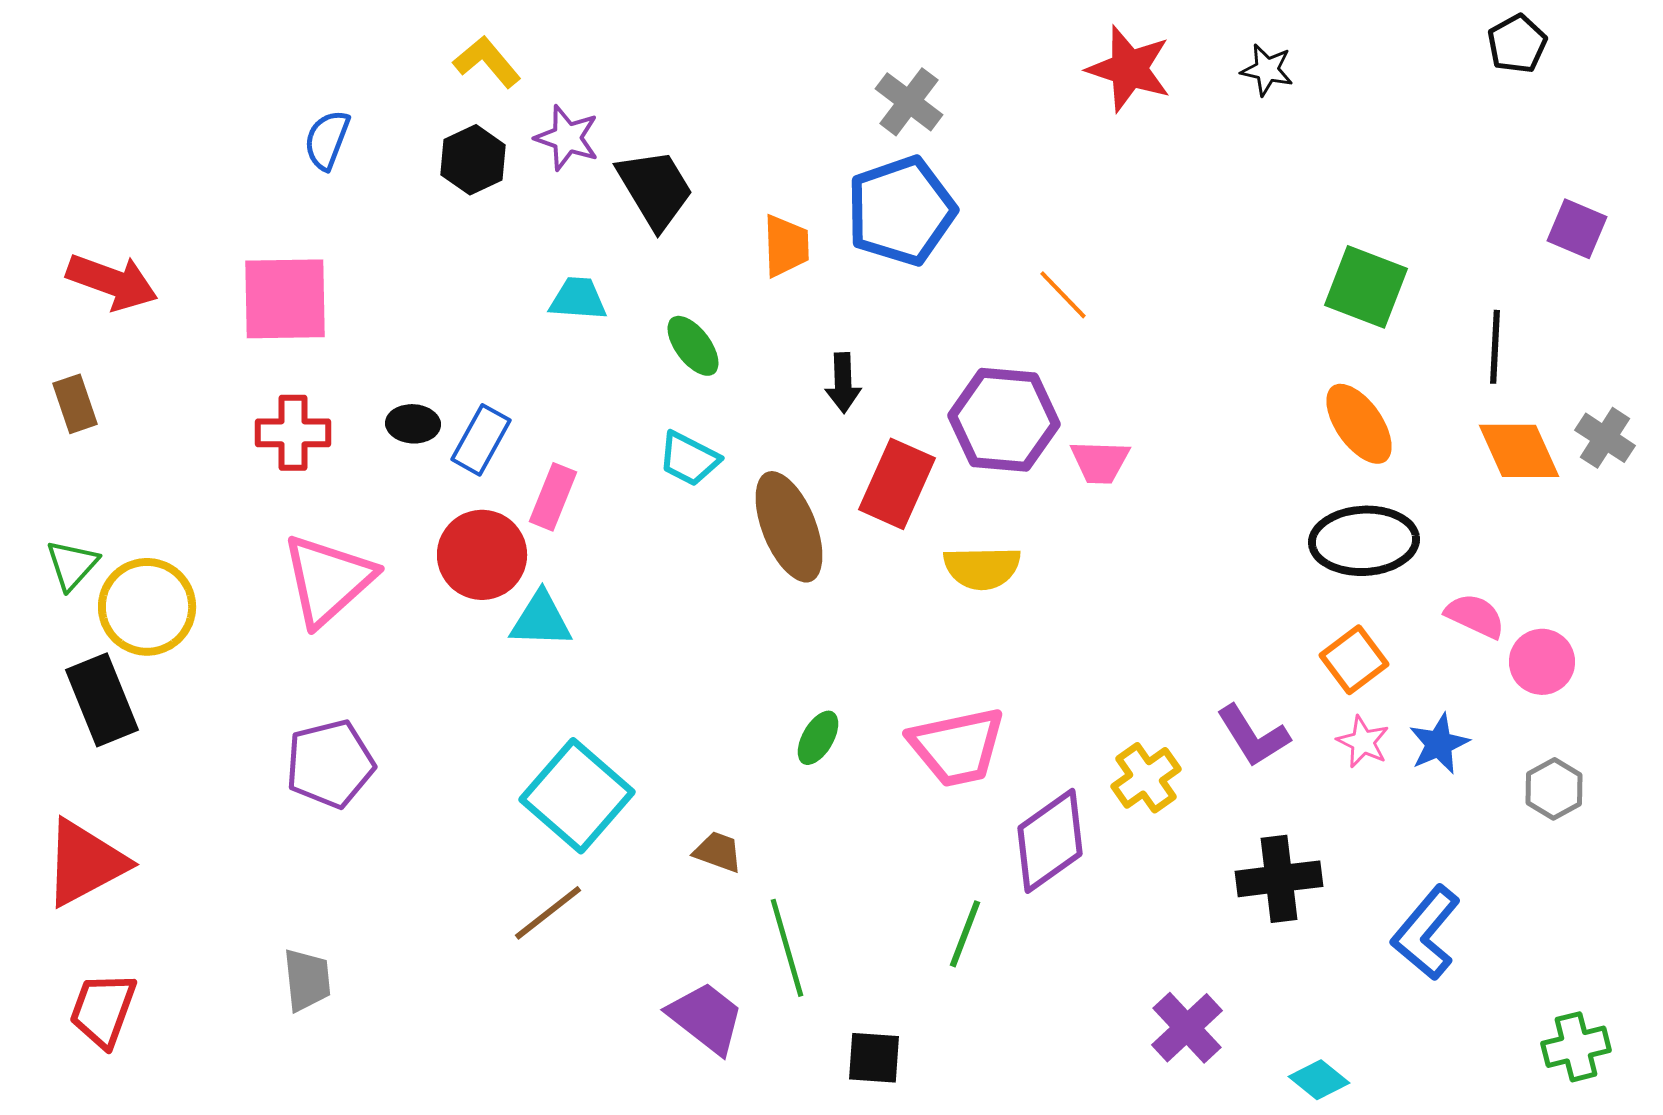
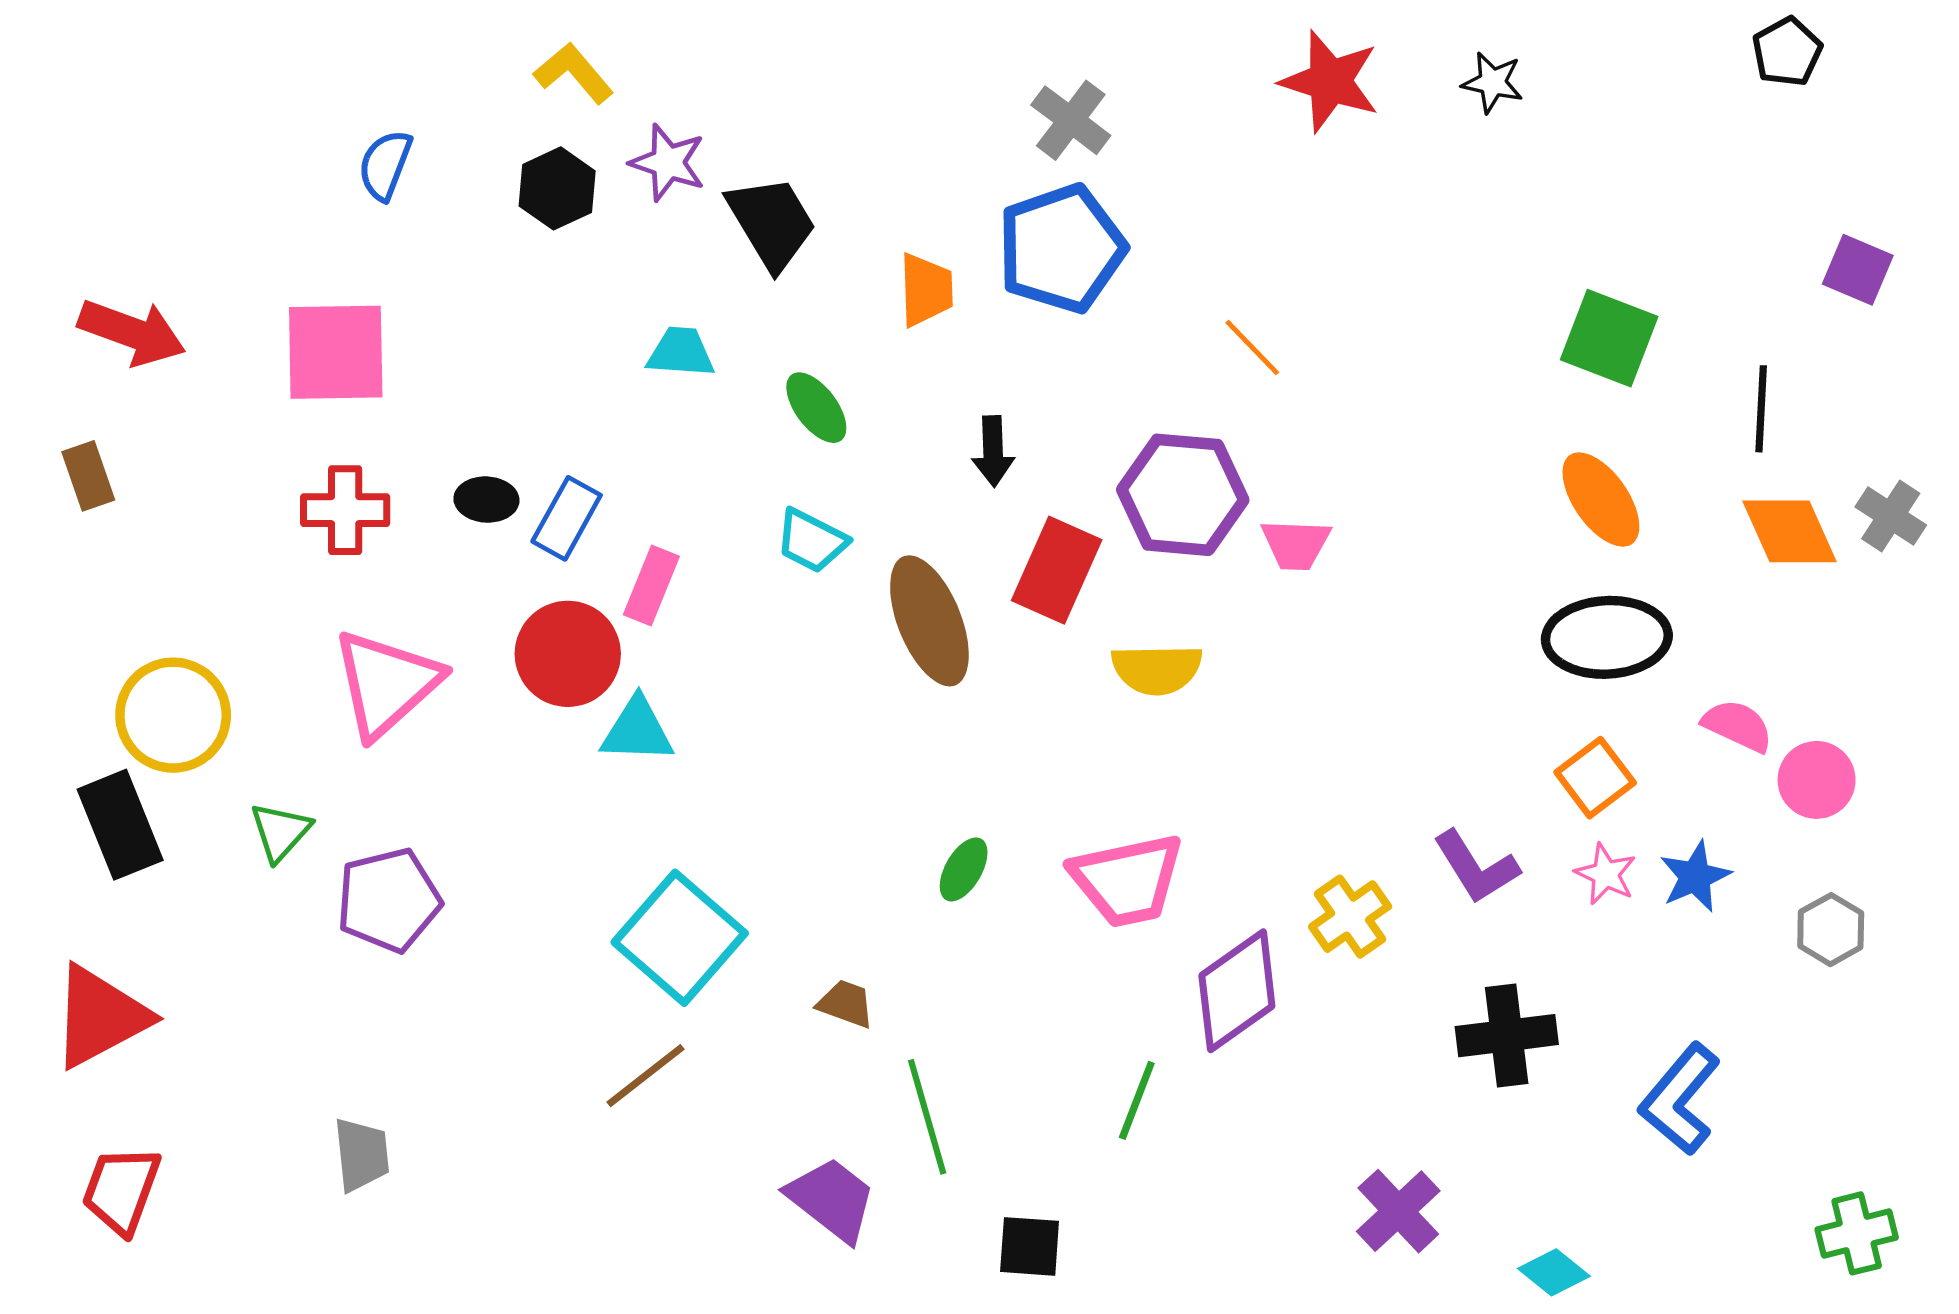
green triangle: (72, 565) -> (280, 832), moved

